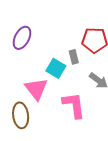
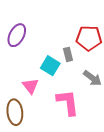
pink triangle: (36, 89) -> (30, 86), size x0.7

